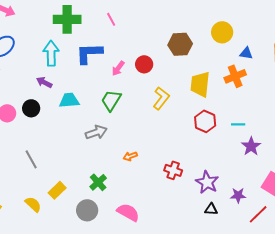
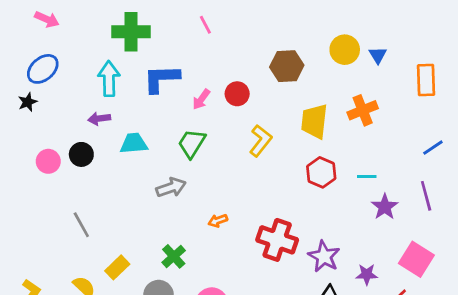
pink line: (111, 19) -> (205, 25), moved
blue triangle: (246, 53) -> (378, 55), moved, turned 48
purple arrow: (44, 82) -> (99, 119), turned -35
red cross: (173, 170) -> (277, 240), size x1.6

